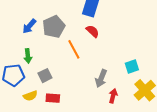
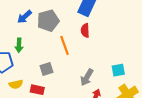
red semicircle: (93, 31) -> (85, 30), turned -144
gray square: (45, 76) -> (47, 69), moved

